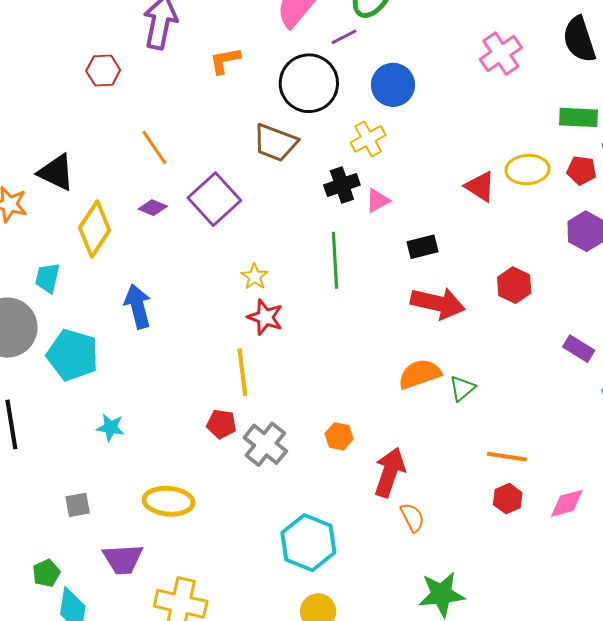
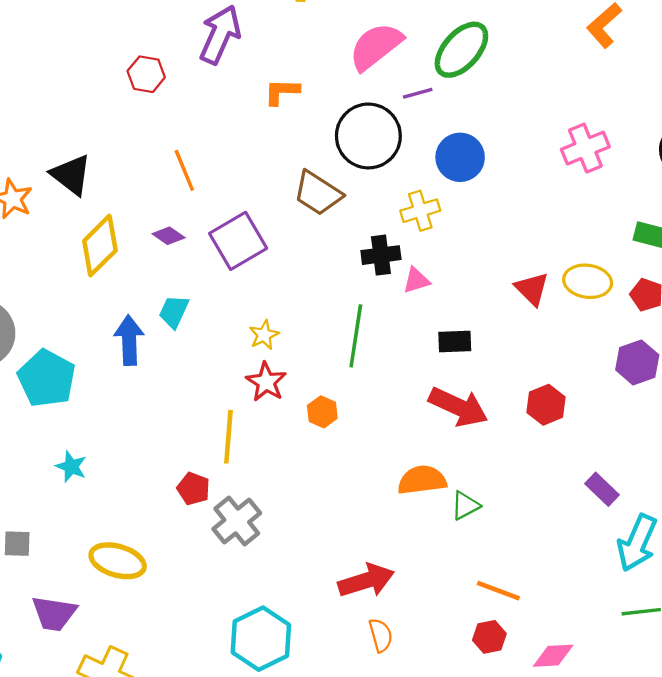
cyan trapezoid: (47, 278) -> (174, 312), moved
orange hexagon: (339, 436) -> (322, 412), moved
red arrow: (390, 472) -> (366, 581), turned 42

